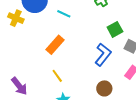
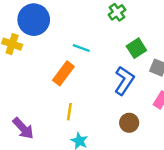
cyan line: (64, 14) -> (81, 48), moved
yellow line: (57, 76) -> (69, 112), turned 48

